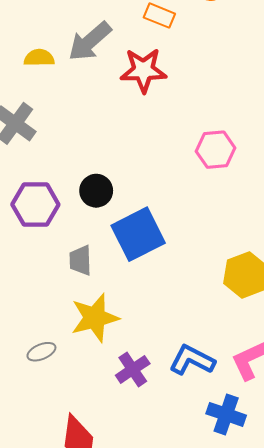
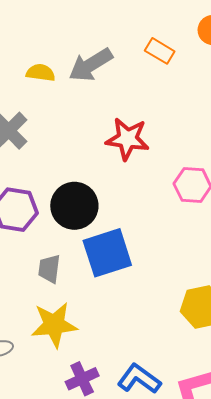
red star: (143, 70) -> (128, 139), moved
black circle: (96, 191) -> (74, 206), size x1.5

